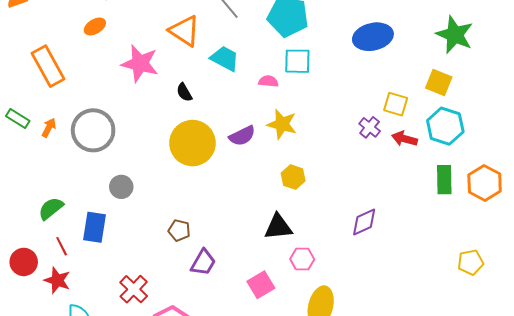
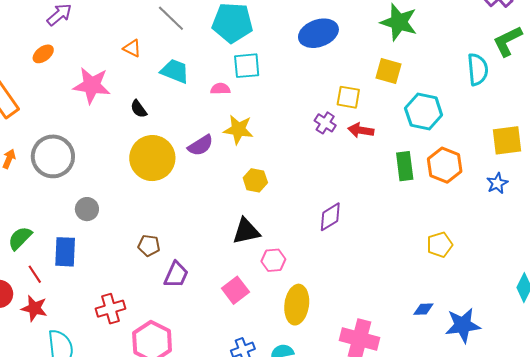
orange triangle: (184, 31) -> (132, 48), size x0.6
cyan hexagon: (445, 126) -> (424, 112), moved
red cross: (134, 289) -> (110, 309), turned 36

